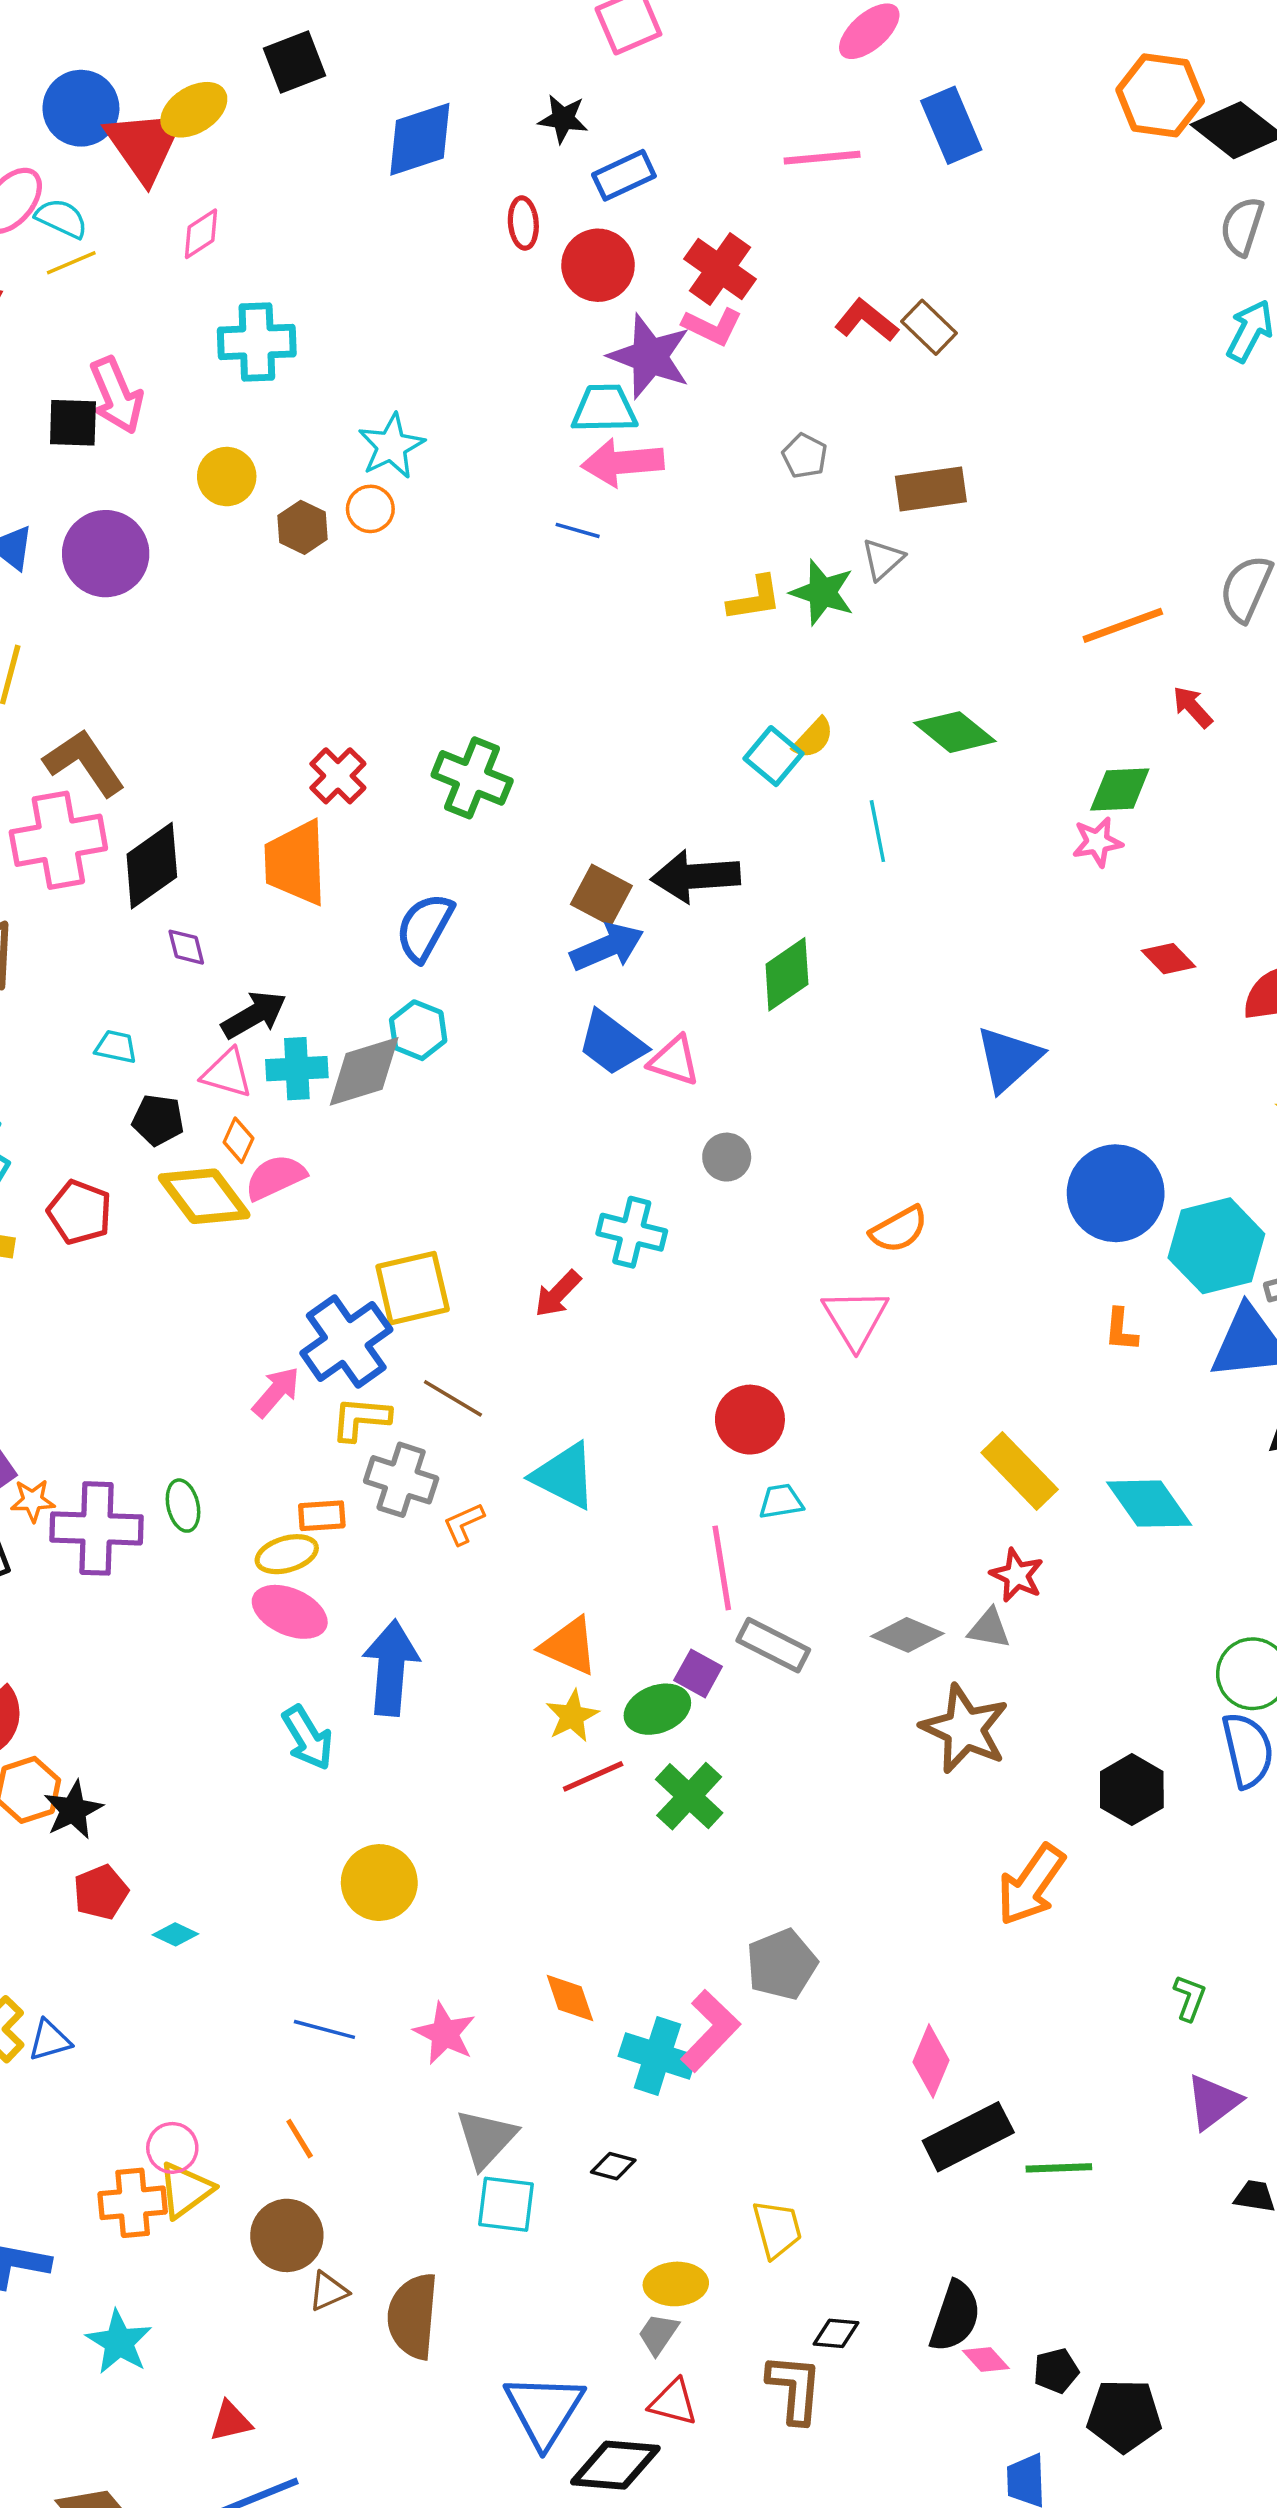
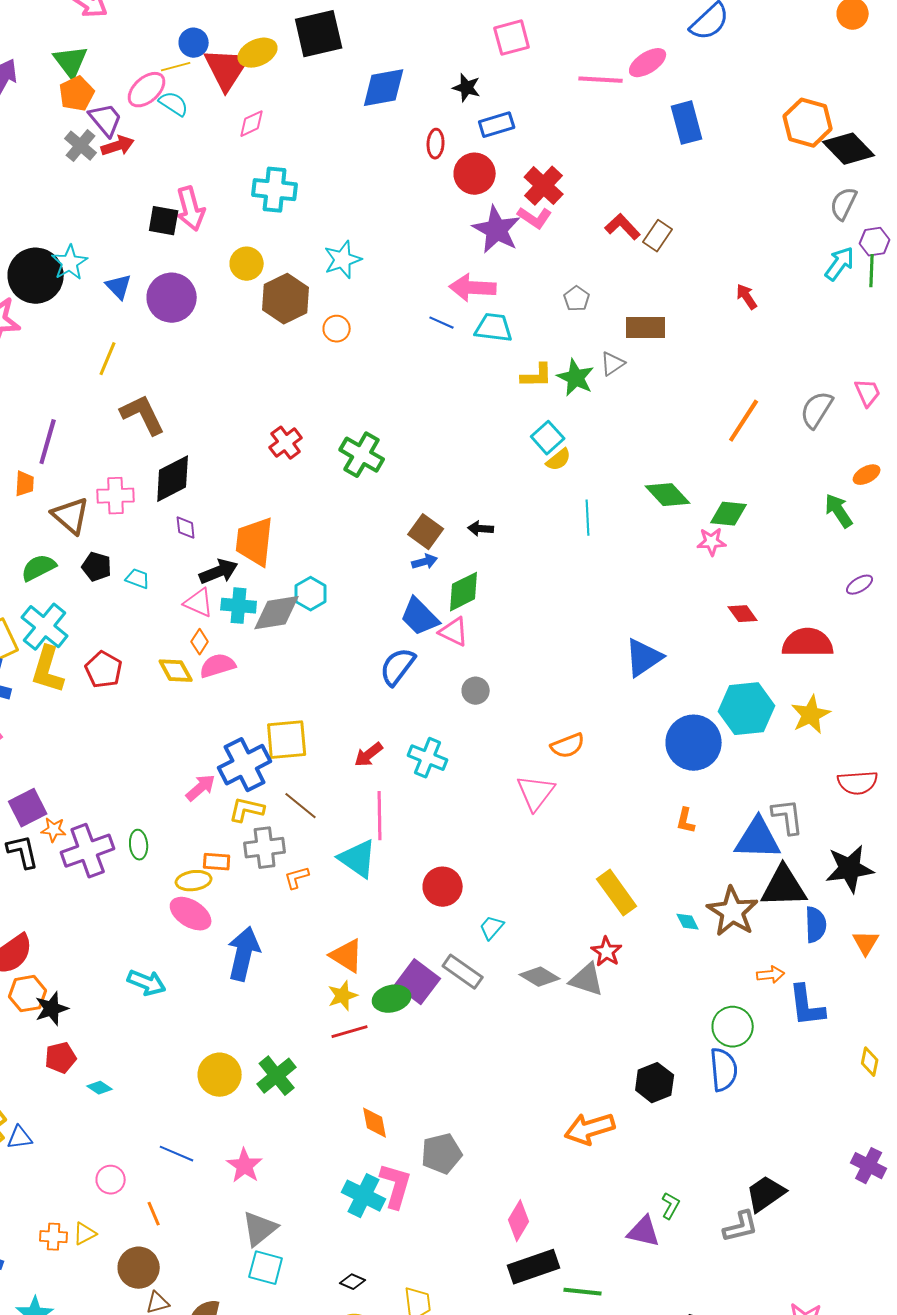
black square: (294, 62) -> (319, 34), size x1.4
blue circle: (81, 108) -> (194, 43), size x0.7
pink line: (822, 158) -> (601, 80), moved
yellow line: (71, 263) -> (176, 67), moved
brown rectangle: (929, 327) -> (658, 236), turned 72
cyan trapezoid: (604, 409) -> (494, 328), moved
orange circle: (370, 509) -> (337, 329), moved
brown hexagon: (303, 527) -> (286, 299), size x1.6
orange line: (1123, 625) -> (744, 421), turned -45
red arrow: (1193, 707) -> (747, 297), moved
green diamond: (955, 732) -> (668, 495), moved
cyan square: (773, 756) -> (548, 438), moved
pink cross: (58, 840) -> (116, 496), moved, size x0.7
orange trapezoid: (296, 863) -> (255, 542), moved
black arrow: (696, 876) -> (481, 529), size x0.5
blue semicircle: (425, 927) -> (398, 667), moved
blue arrow: (607, 947) -> (425, 562), size x0.6
green diamond: (787, 974) -> (464, 592), moved
black pentagon: (158, 1120) -> (97, 567), moved
yellow diamond: (204, 1196) -> (176, 671), size x0.7
cyan cross: (632, 1232) -> (428, 758), moved
cyan hexagon: (1216, 1246) -> (747, 709), moved
red circle: (750, 1420) -> (443, 887), moved
gray cross: (401, 1480) -> (265, 848), turned -33
cyan trapezoid: (781, 1501) -> (492, 928), moved, turned -48
cyan diamond: (1149, 1504) -> (688, 922), size x0.5
purple cross: (96, 1528) -> (88, 851), turned -30
pink line: (722, 1568) -> (380, 816), moved
gray triangle: (989, 1628) -> (587, 980), size x1.4
purple square: (698, 1673) -> (418, 982), size x1.6
brown star: (965, 1729) -> (733, 912), moved
cyan arrow: (308, 1738) -> (147, 983), moved, turned -45
green cross: (689, 1796) -> (277, 1076), moved
orange arrow: (1031, 1885) -> (590, 1129), turned 30
orange diamond: (570, 1998) -> (375, 1123), moved
pink L-shape: (710, 2031) -> (396, 1186), turned -36
purple triangle: (1213, 2102) -> (644, 1232), moved, turned 42
pink circle: (172, 2148) -> (111, 1180), moved
black diamond: (613, 2166) -> (353, 1282), moved
yellow triangle: (185, 2190) -> (85, 1234), size x0.7
orange cross: (133, 2203) -> (54, 1237), size x0.7

